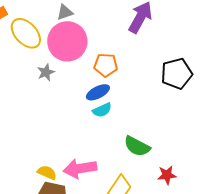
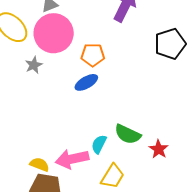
black pentagon: (177, 74) -> (170, 44), moved
cyan semicircle: (102, 110) -> (99, 144), moved, turned 144
red star: (167, 175) -> (159, 149), moved, turned -30

